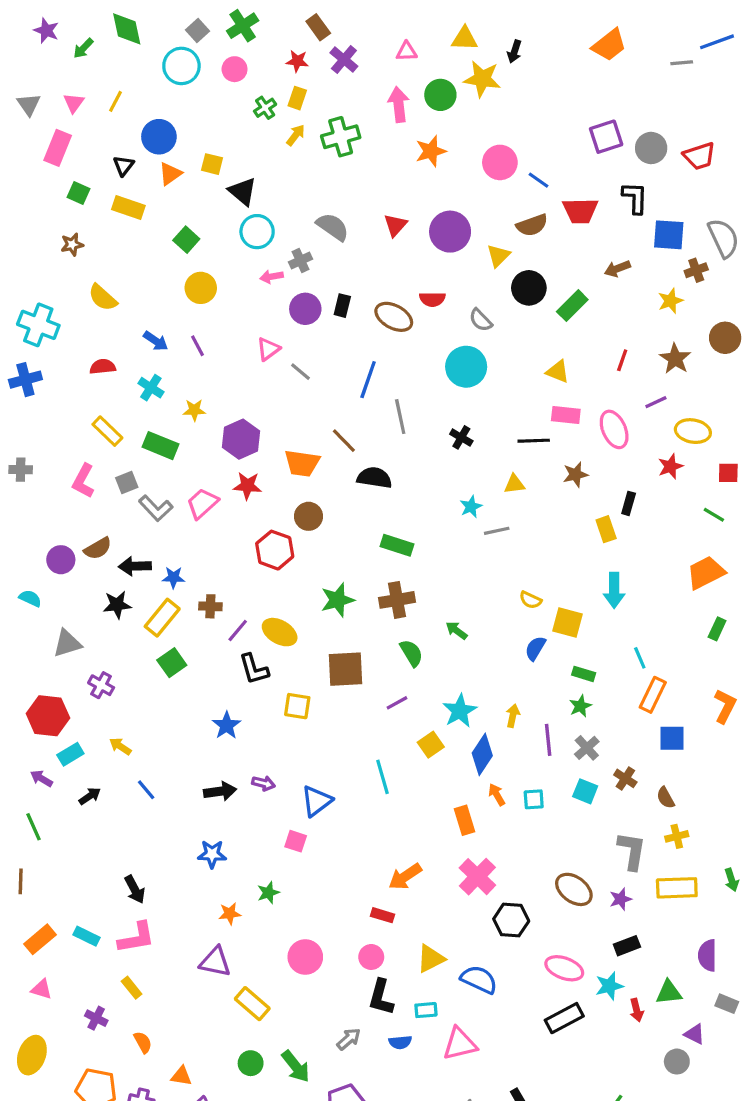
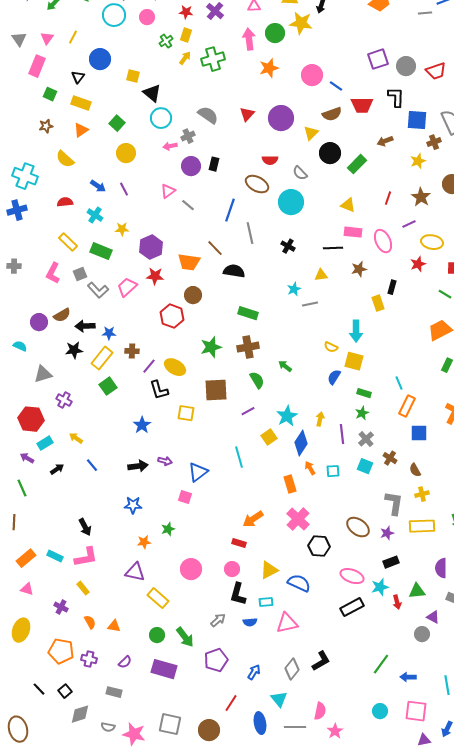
orange triangle: (170, 174) -> (81, 130), moved
brown ellipse: (394, 317) -> (257, 184), moved
cyan arrow: (614, 590) -> (356, 331), moved
orange triangle: (181, 1076) -> (114, 626), moved

